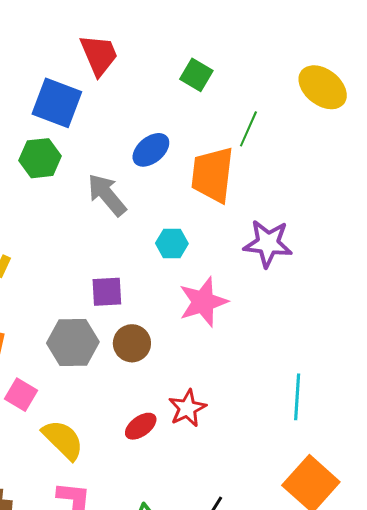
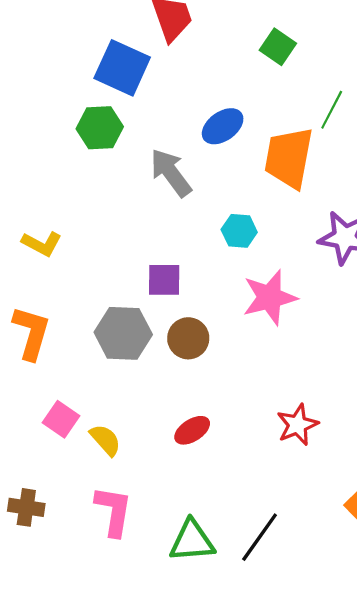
pink square: (21, 395) -> (61, 419), moved
red star: (187, 408) -> (297, 425), moved
yellow semicircle: (63, 440) -> (105, 440), size x0.7

